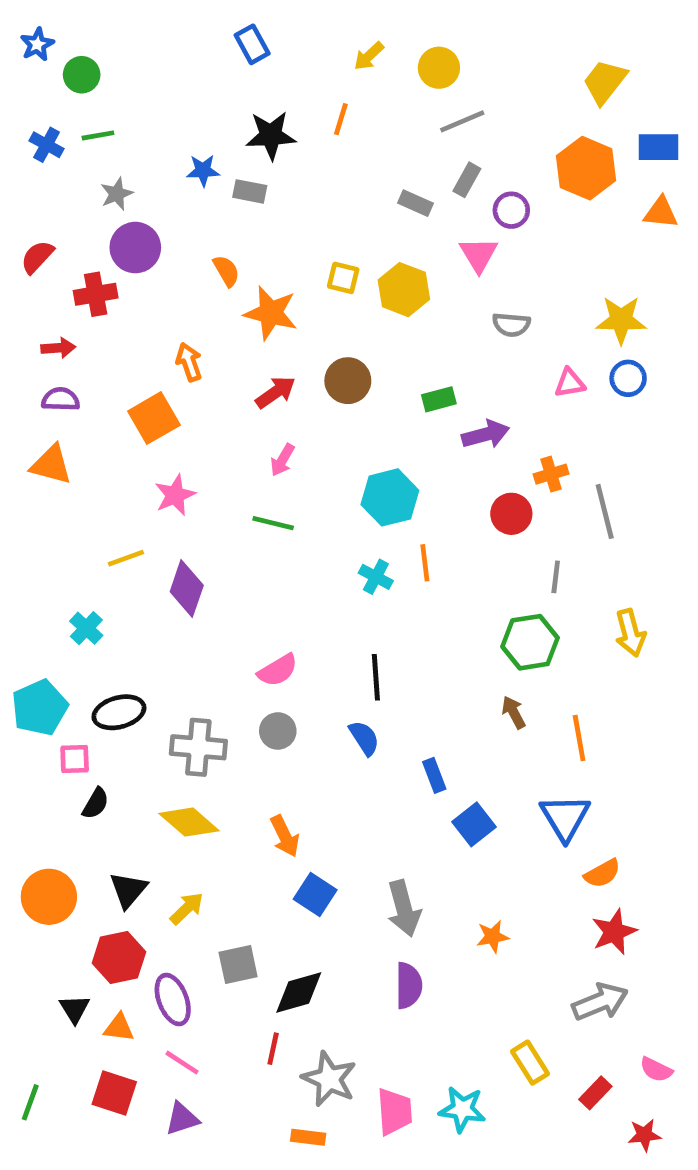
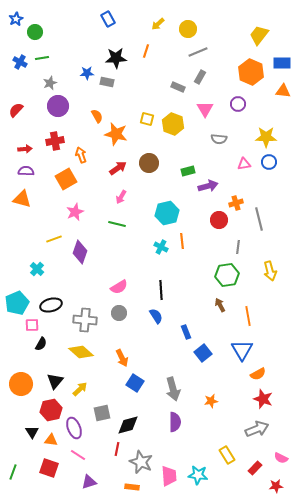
purple circle: (511, 210) -> (238, 104), moved
red cross: (96, 294) -> (55, 141), moved
red star: (614, 932) -> (263, 399), turned -30
purple triangle: (182, 1119) -> (89, 482), moved

